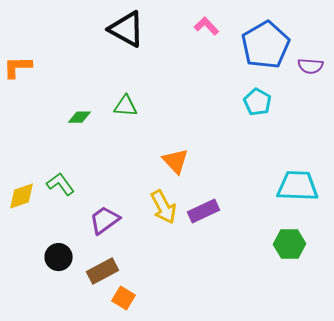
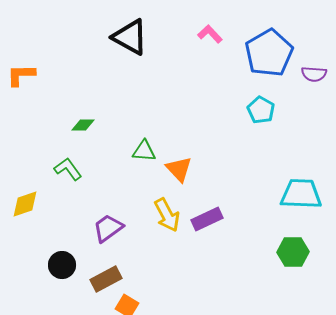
green triangle: (126, 106) -> (144, 151), moved
green L-shape: (60, 184) -> (68, 169), moved

